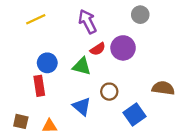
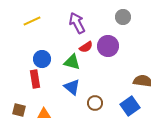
brown circle: (109, 92) -> (95, 103), moved
blue triangle: (82, 106) -> (72, 87), moved
blue square: (135, 115) -> (130, 106), moved

